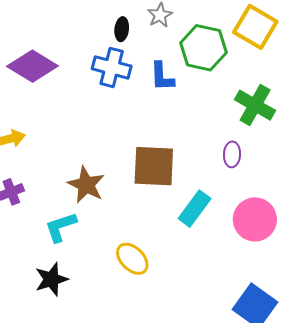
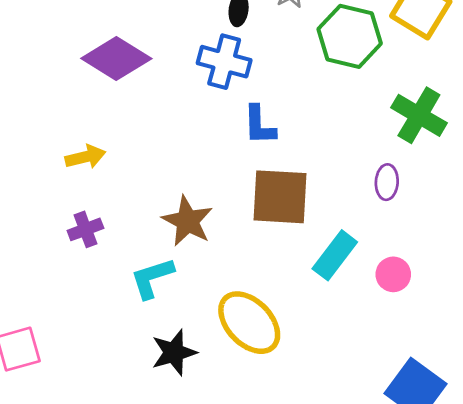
blue L-shape: (162, 77) -> (259, 125), moved
pink circle: (255, 219) -> (393, 274), moved, size x0.6
yellow ellipse: (132, 259) -> (249, 323), size x1.4
black star: (51, 279) -> (174, 353), moved

